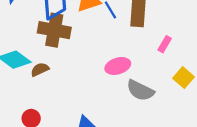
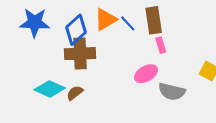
pink rectangle: (165, 44) -> (161, 45), moved, turned -35

